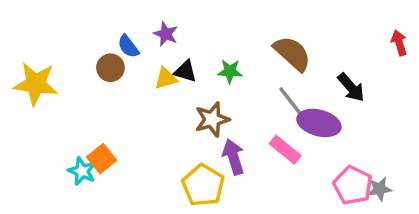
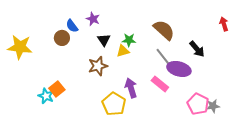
black triangle: (185, 71) -> (104, 40), turned 40
yellow triangle: (166, 78) -> (123, 51), moved
brown star: (212, 119) -> (98, 66), moved

